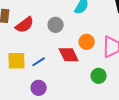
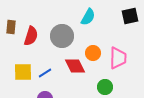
red semicircle: (25, 25) -> (31, 36), turned -36
gray circle: (56, 25) -> (62, 36), size x1.5

